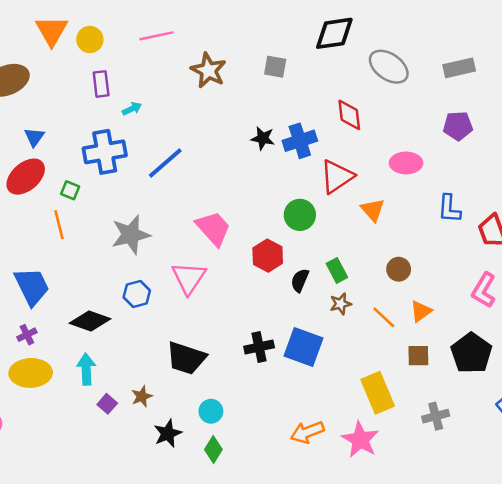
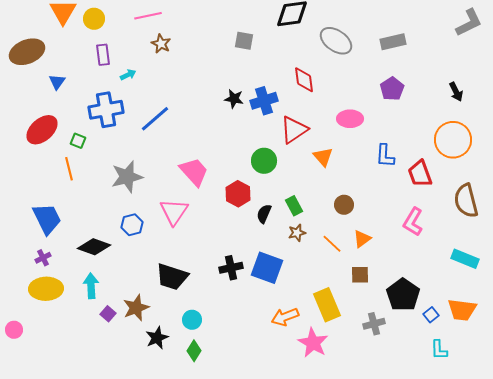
brown star: (208, 70) -> (161, 44), moved, size x0.7
purple pentagon: (458, 126) -> (392, 89), turned -30
blue triangle: (34, 137) -> (57, 82), moved
black pentagon: (471, 353) -> (403, 295), moved
brown star: (142, 396) -> (136, 308), size x1.5
orange arrow: (307, 432) -> (285, 317), moved

